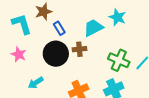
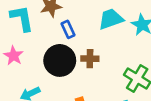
cyan trapezoid: (93, 28) -> (111, 19), moved

